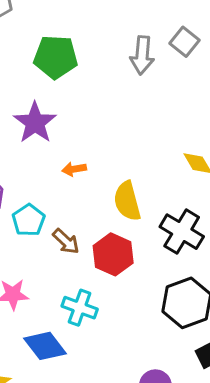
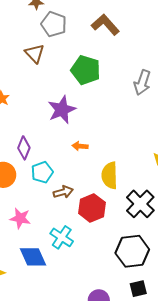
brown arrow: (66, 241) -> (63, 192), turned -72

